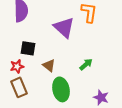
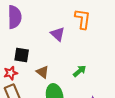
purple triangle: (64, 27) -> (58, 34), size x0.7

